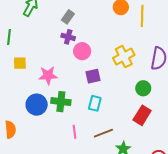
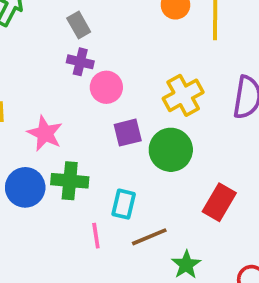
gray rectangle: (68, 17) -> (79, 25), turned -64
pink star: (48, 75) -> (45, 133), turned 30
green circle: (143, 88) -> (171, 150), moved, size x1.5
cyan rectangle: (95, 103) -> (124, 204), moved

